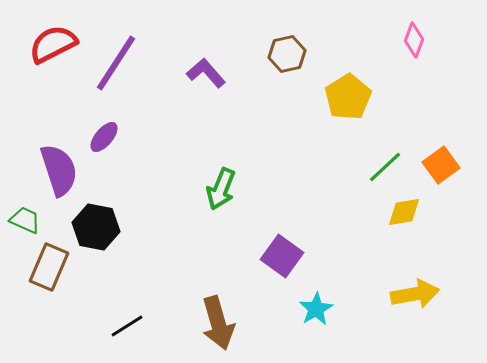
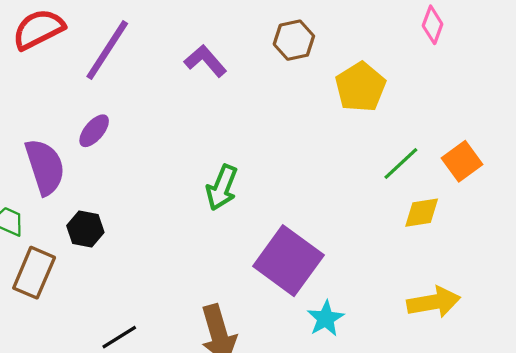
black hexagon: (96, 227) -> (85, 229), size x0.7
purple square: (282, 256) -> (288, 261), size x1.5

